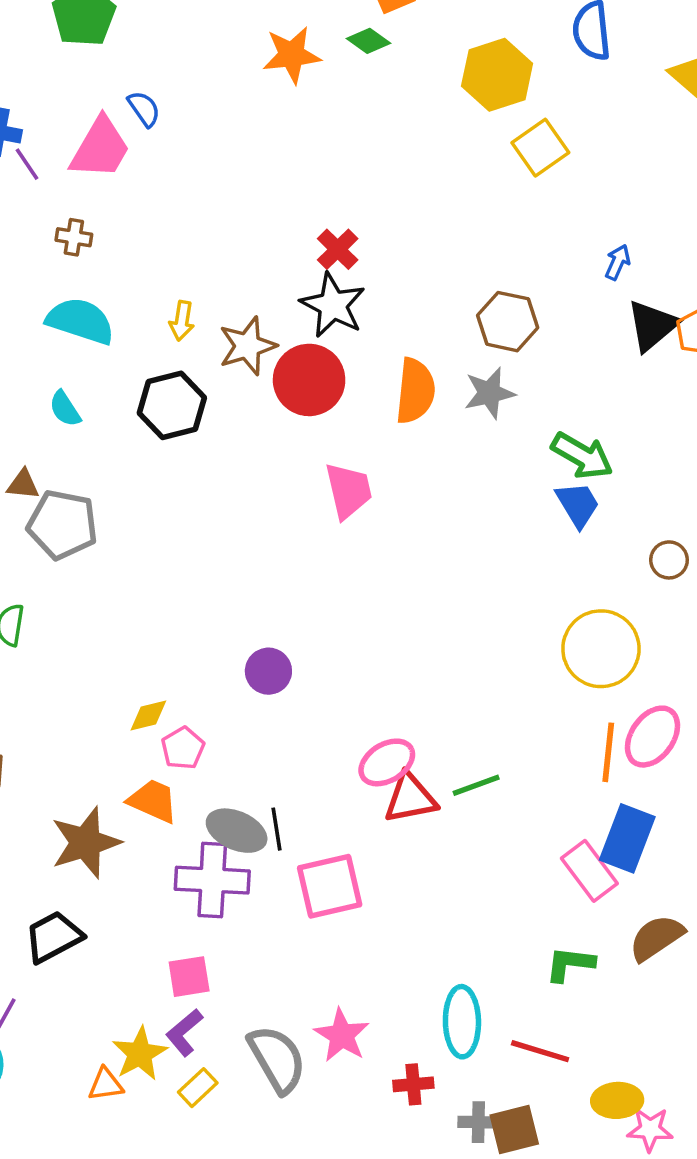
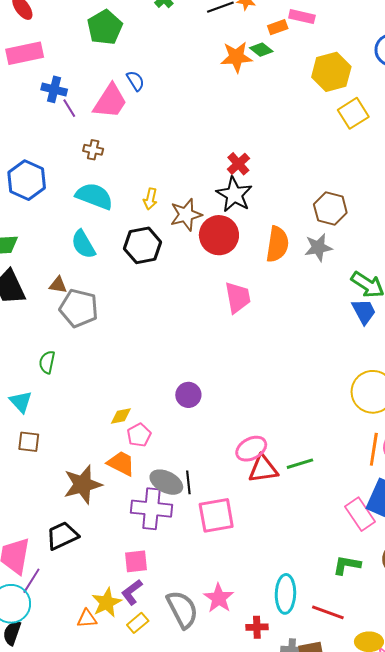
orange star: (292, 55) -> (236, 57), moved
cyan semicircle: (65, 409) -> (83, 244), size x1.4

